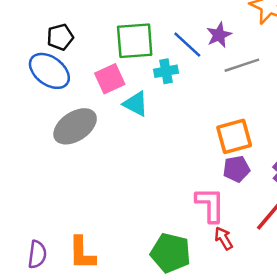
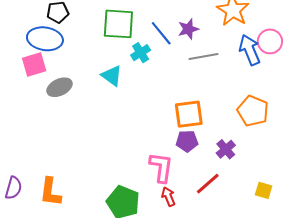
blue ellipse: (49, 71) -> (45, 39), turned -36
cyan cross: (166, 71) -> (141, 53), turned -30
pink square: (110, 79) -> (34, 64), moved
gray ellipse: (75, 126) -> (59, 87), size x0.7

